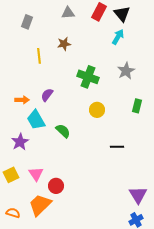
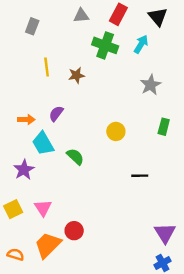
black triangle: (122, 14) -> (158, 17), moved
brown star: (64, 44) -> (76, 75), moved
green cross: (88, 77) -> (105, 45), moved
red circle: (56, 186) -> (74, 231), moved

